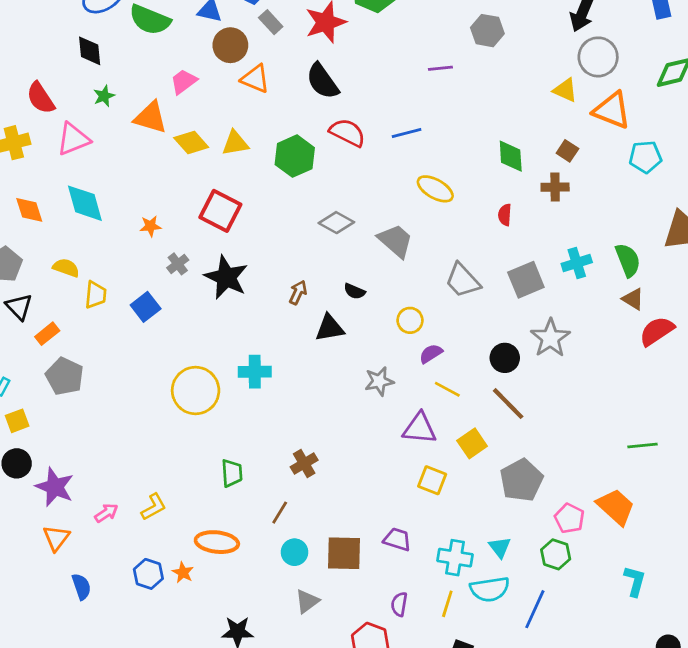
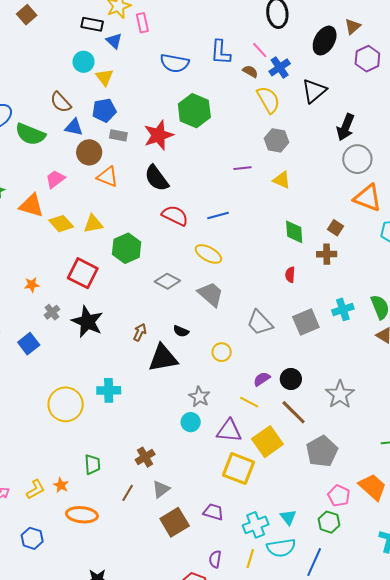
gray rectangle: (271, 22) -> (118, 135), turned -36
yellow triangle: (565, 90) -> (282, 180), moved
green hexagon: (295, 156) -> (127, 248), moved
yellow ellipse: (435, 189) -> (208, 254), moved
black triangle: (330, 328) -> (163, 358), size x1.4
gray star: (550, 338) -> (340, 394), moved
purple semicircle: (431, 354) -> (262, 379), moved
gray star: (379, 381) -> (199, 397), turned -30
yellow square: (472, 443) -> (267, 442), size x1.4
yellow square: (432, 480) -> (238, 469), size x1.5
gray pentagon: (521, 480) -> (322, 451), moved
cyan circle: (295, 552) -> (191, 422), moved
brown square: (344, 553) -> (175, 522), turned -32
cyan cross: (455, 558) -> (256, 525), turned -30
orange star: (183, 572) -> (61, 485), moved
gray triangle: (307, 601) -> (161, 489), moved

